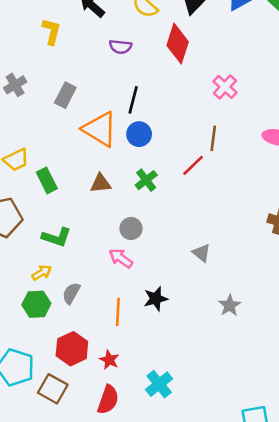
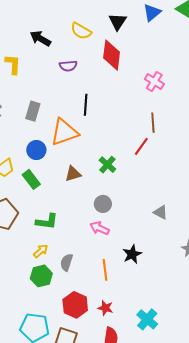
orange triangle: (100, 129) -> (64, 132), turned -40
blue circle: (139, 134) -> (36, 150), moved

